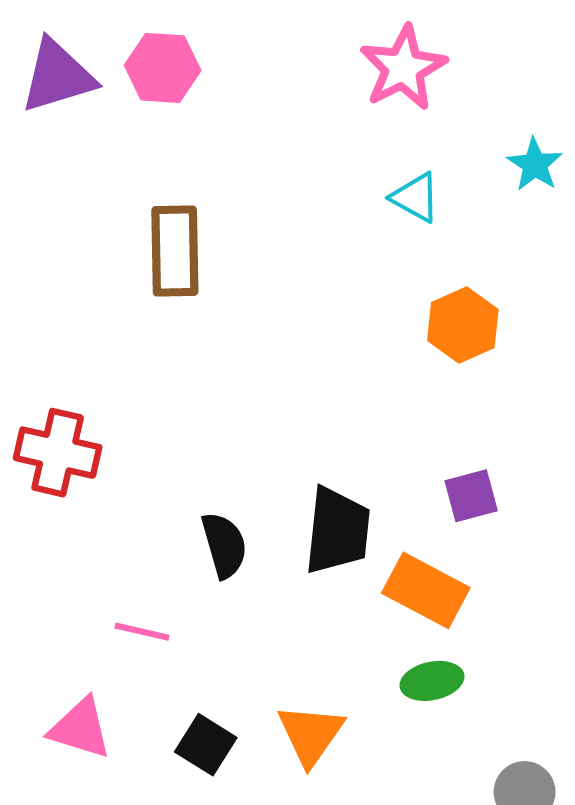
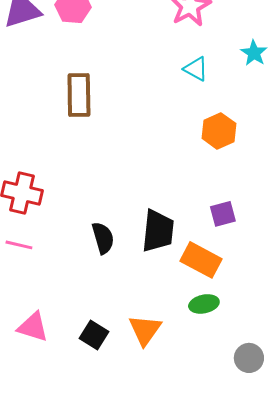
pink line: (142, 632) -> (19, 245), moved

